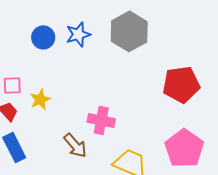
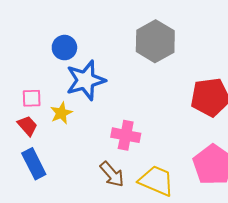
blue star: (78, 34) -> (86, 80), moved, size x1.5
brown arrow: (75, 145) -> (112, 174), moved

